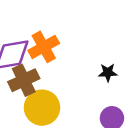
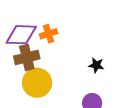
orange cross: (44, 47) -> (49, 34), size x0.7

